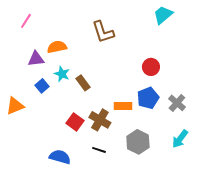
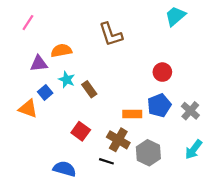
orange triangle: (15, 106) -> (28, 109), moved, turned 42
brown cross: (100, 120) -> (118, 140), moved

